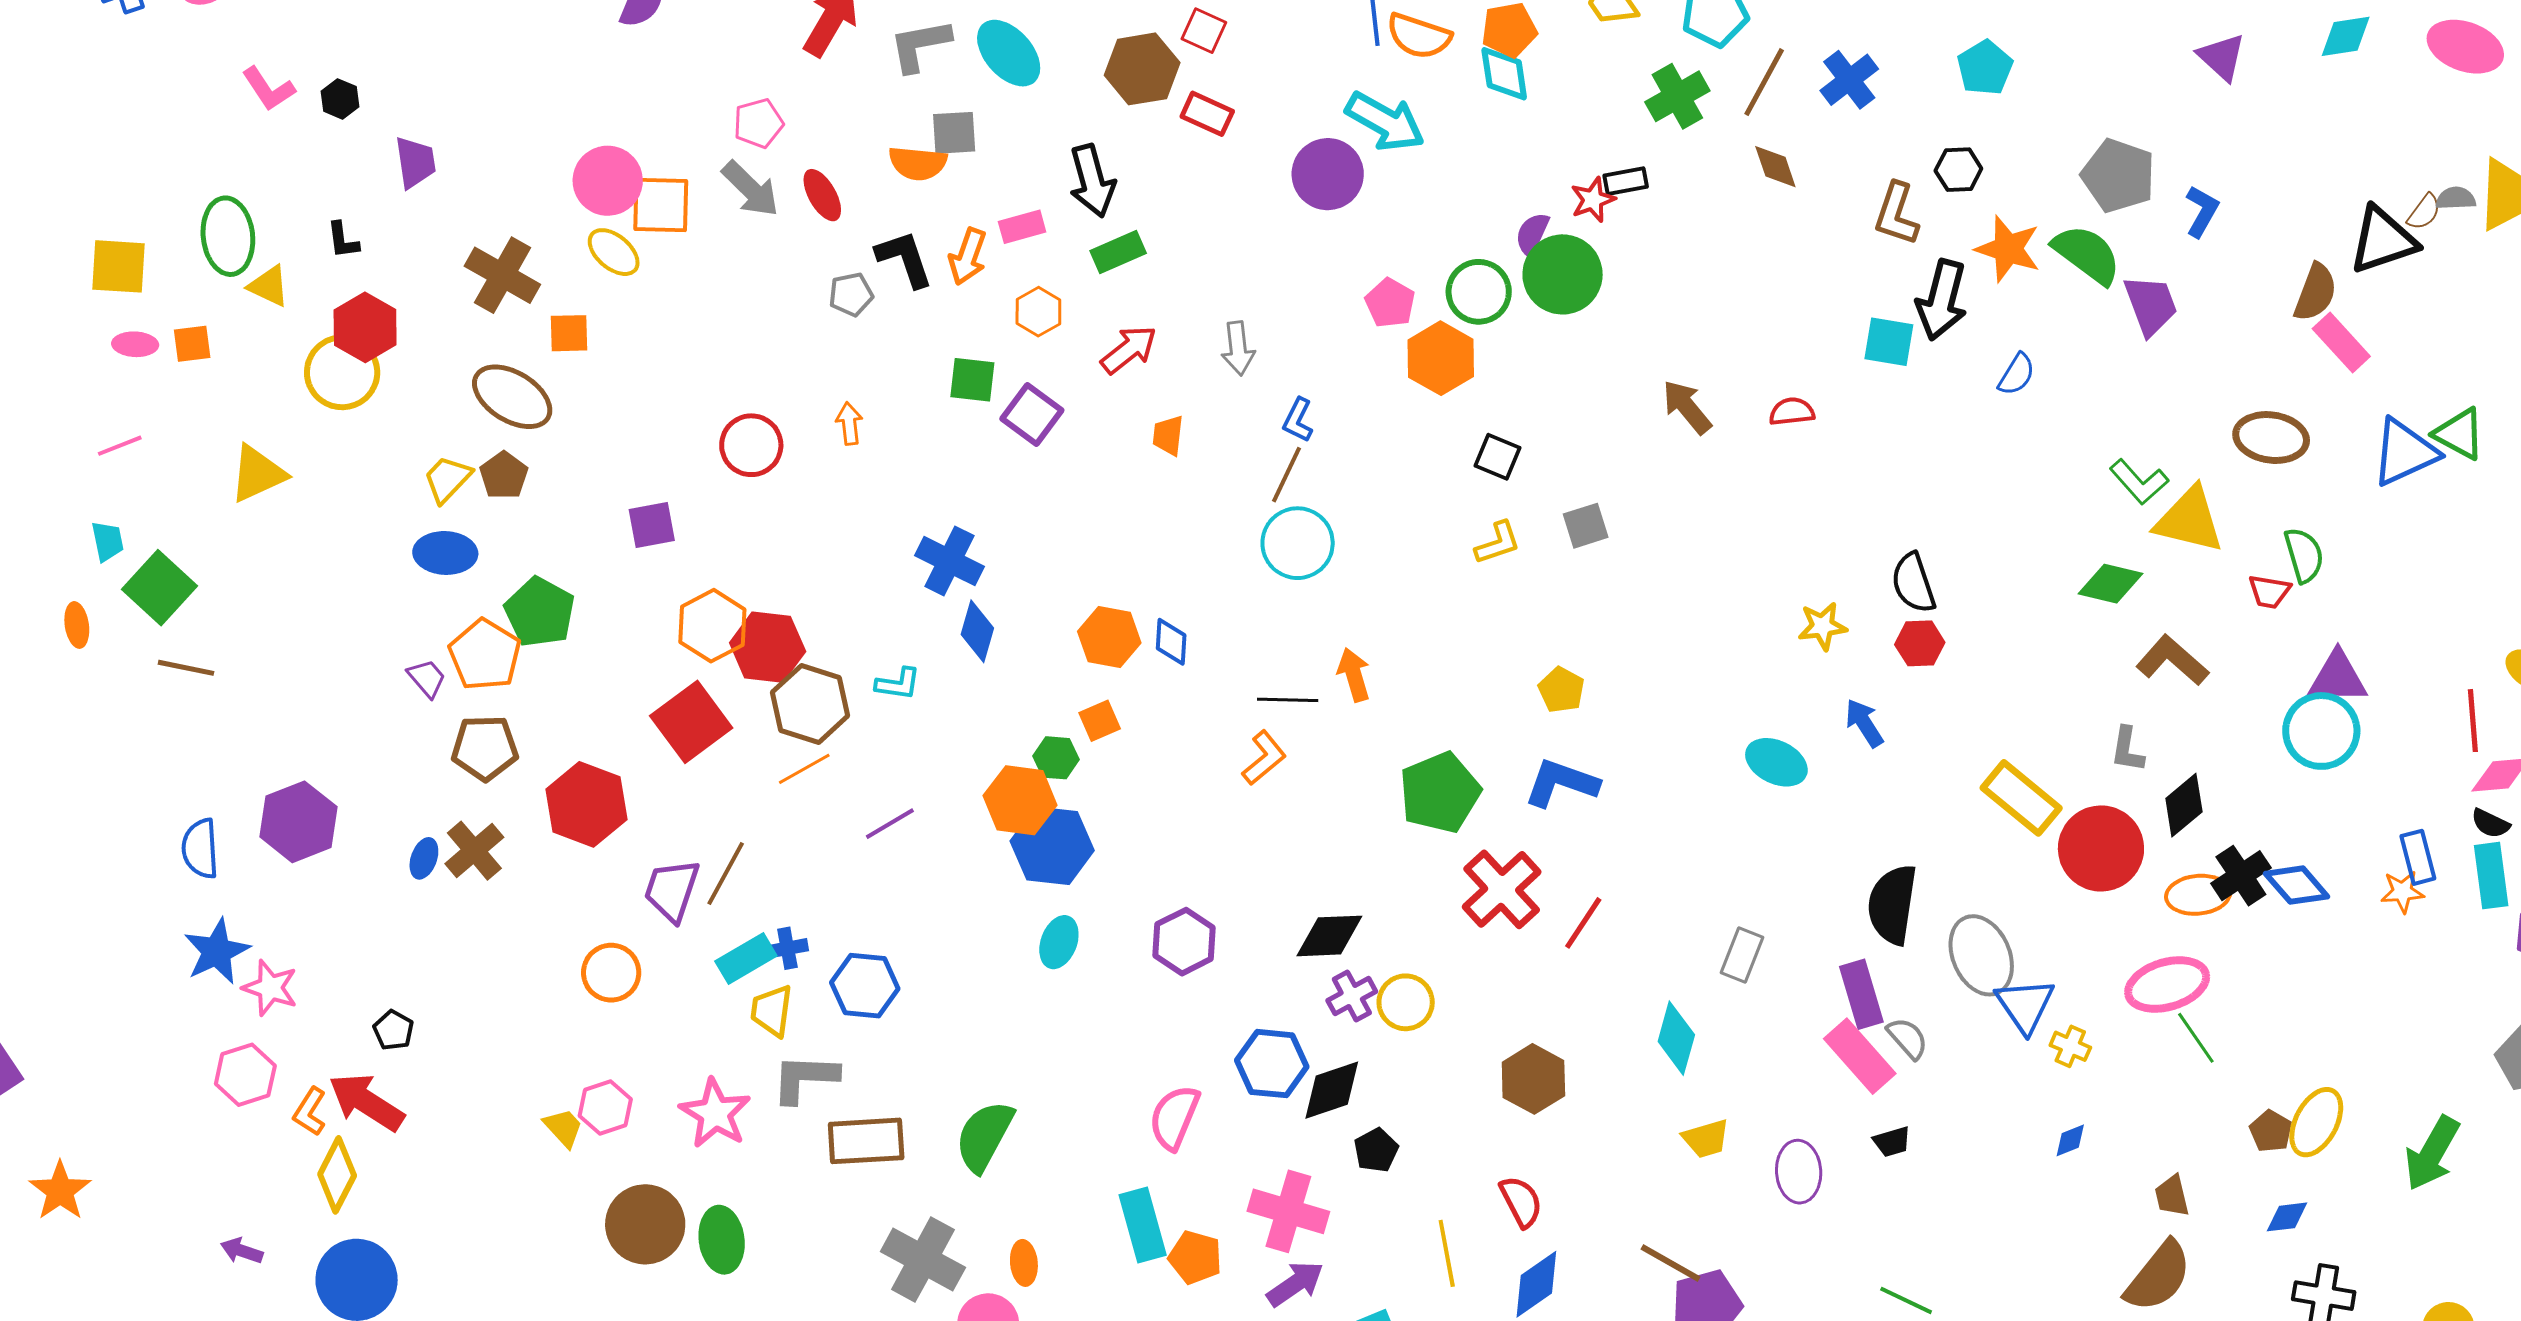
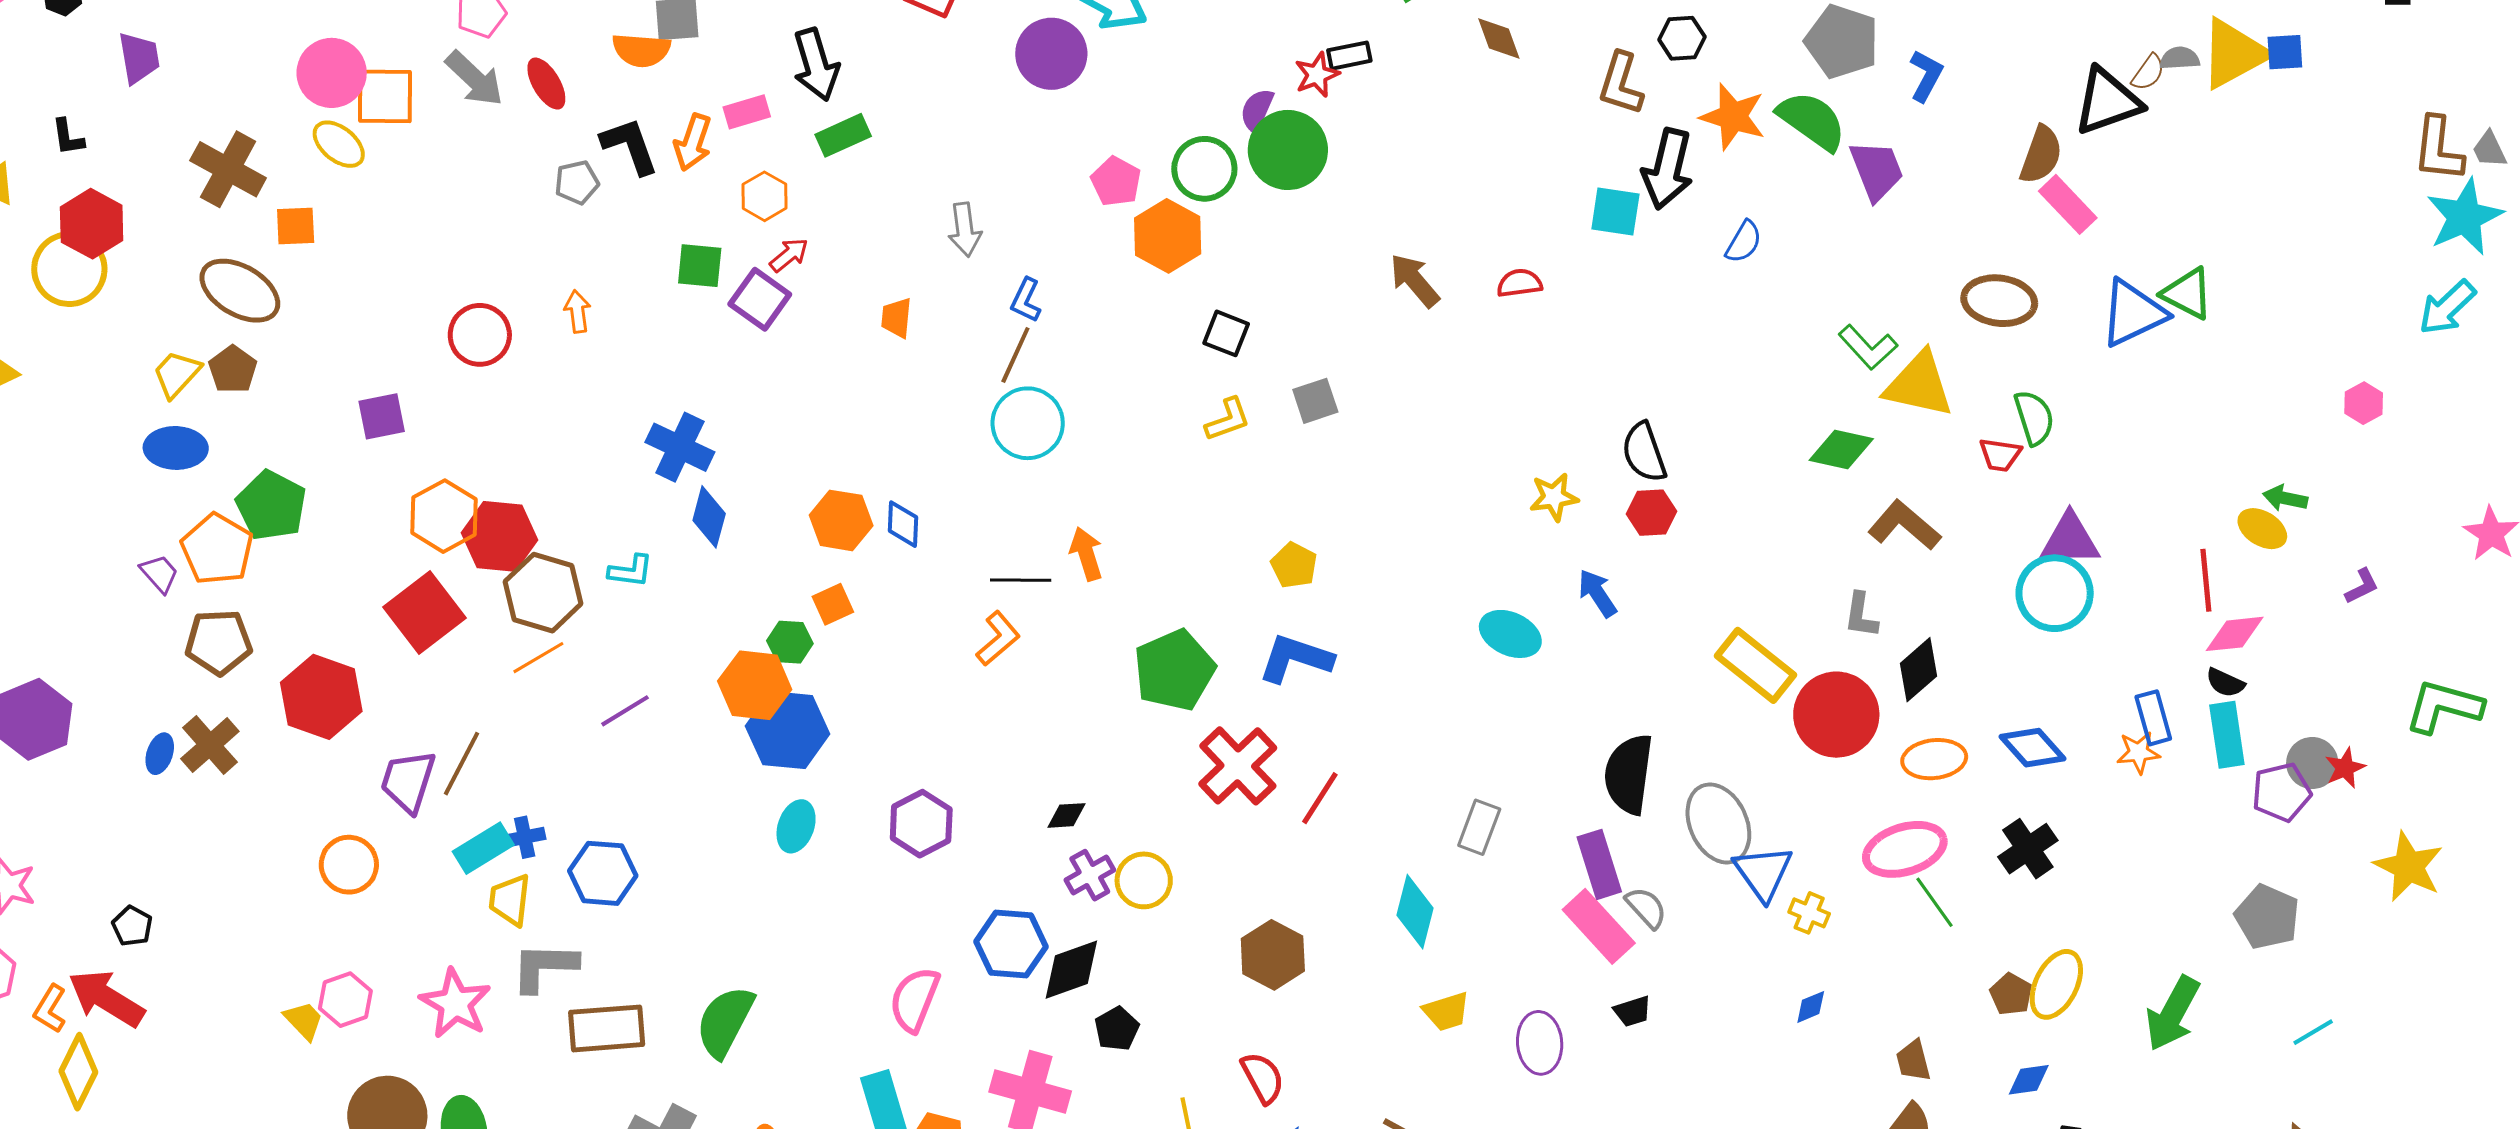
red arrow: (1129, 350) -> (789, 255), moved, size x0.7
black cross: (2241, 876) -> (2028, 849), moved
black diamond: (1329, 936) -> (1066, 815), size x0.6

